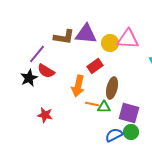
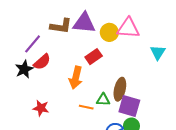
red semicircle: (46, 71) -> (42, 62), turned -72
brown ellipse: (112, 88) -> (120, 89), moved
orange line: (92, 104) -> (86, 107), moved

